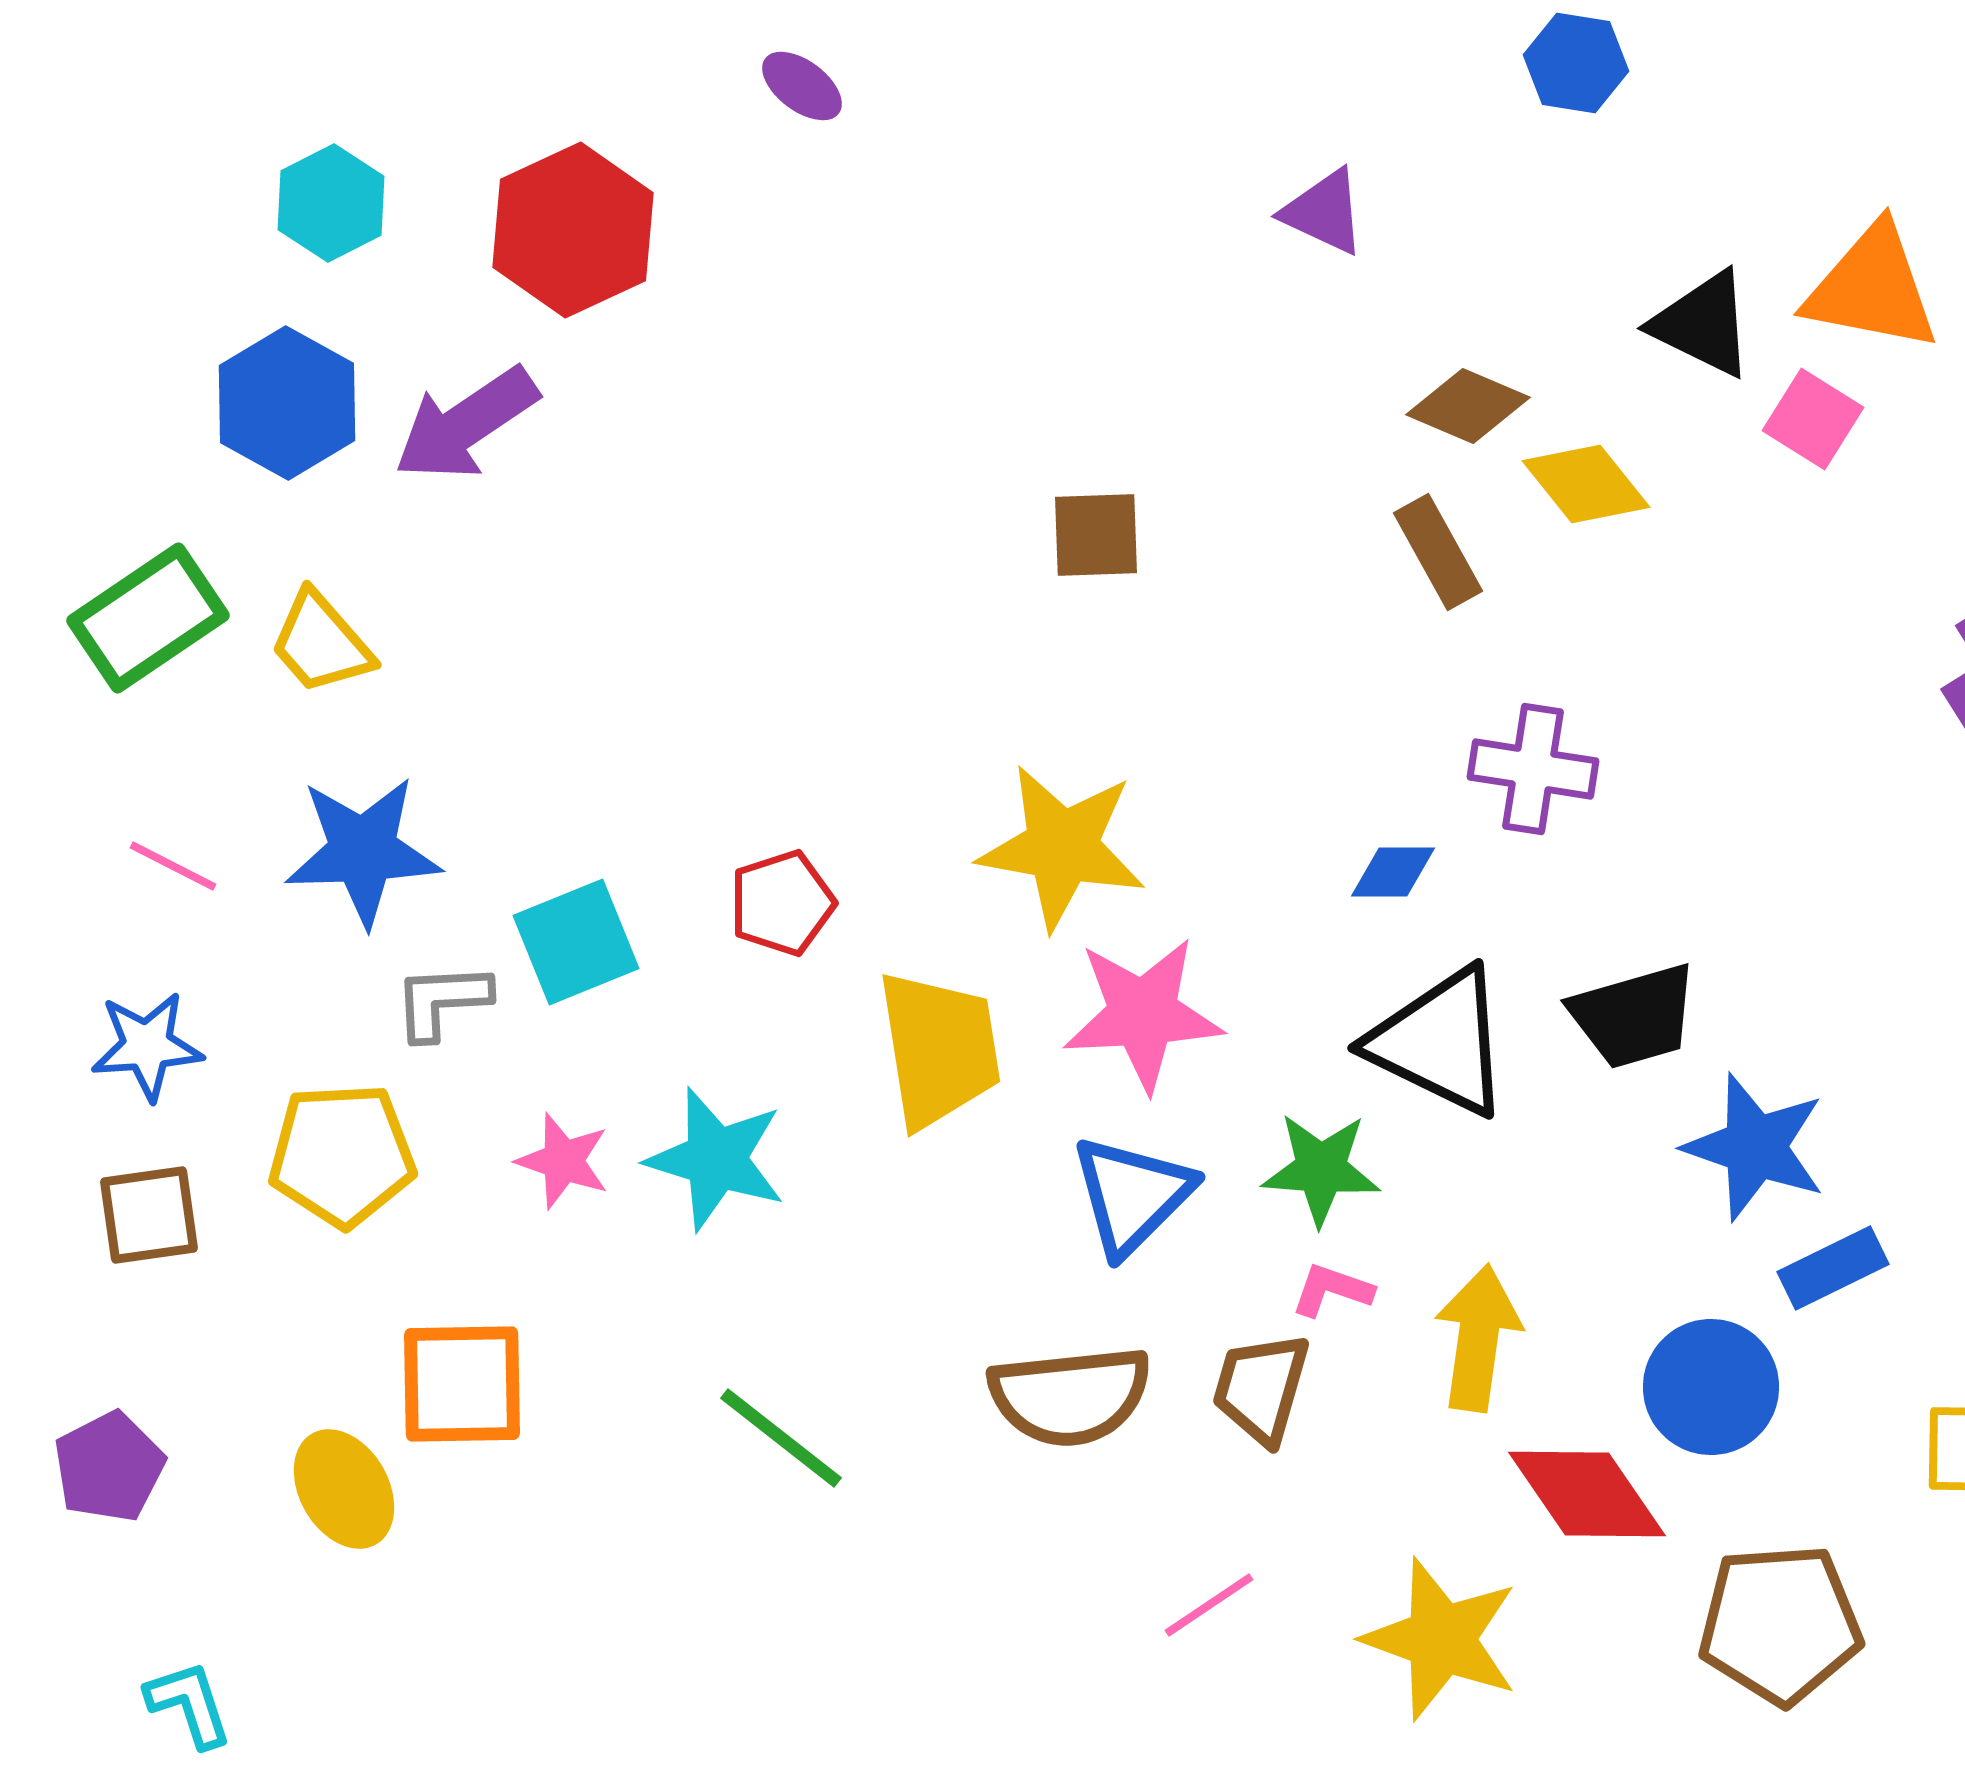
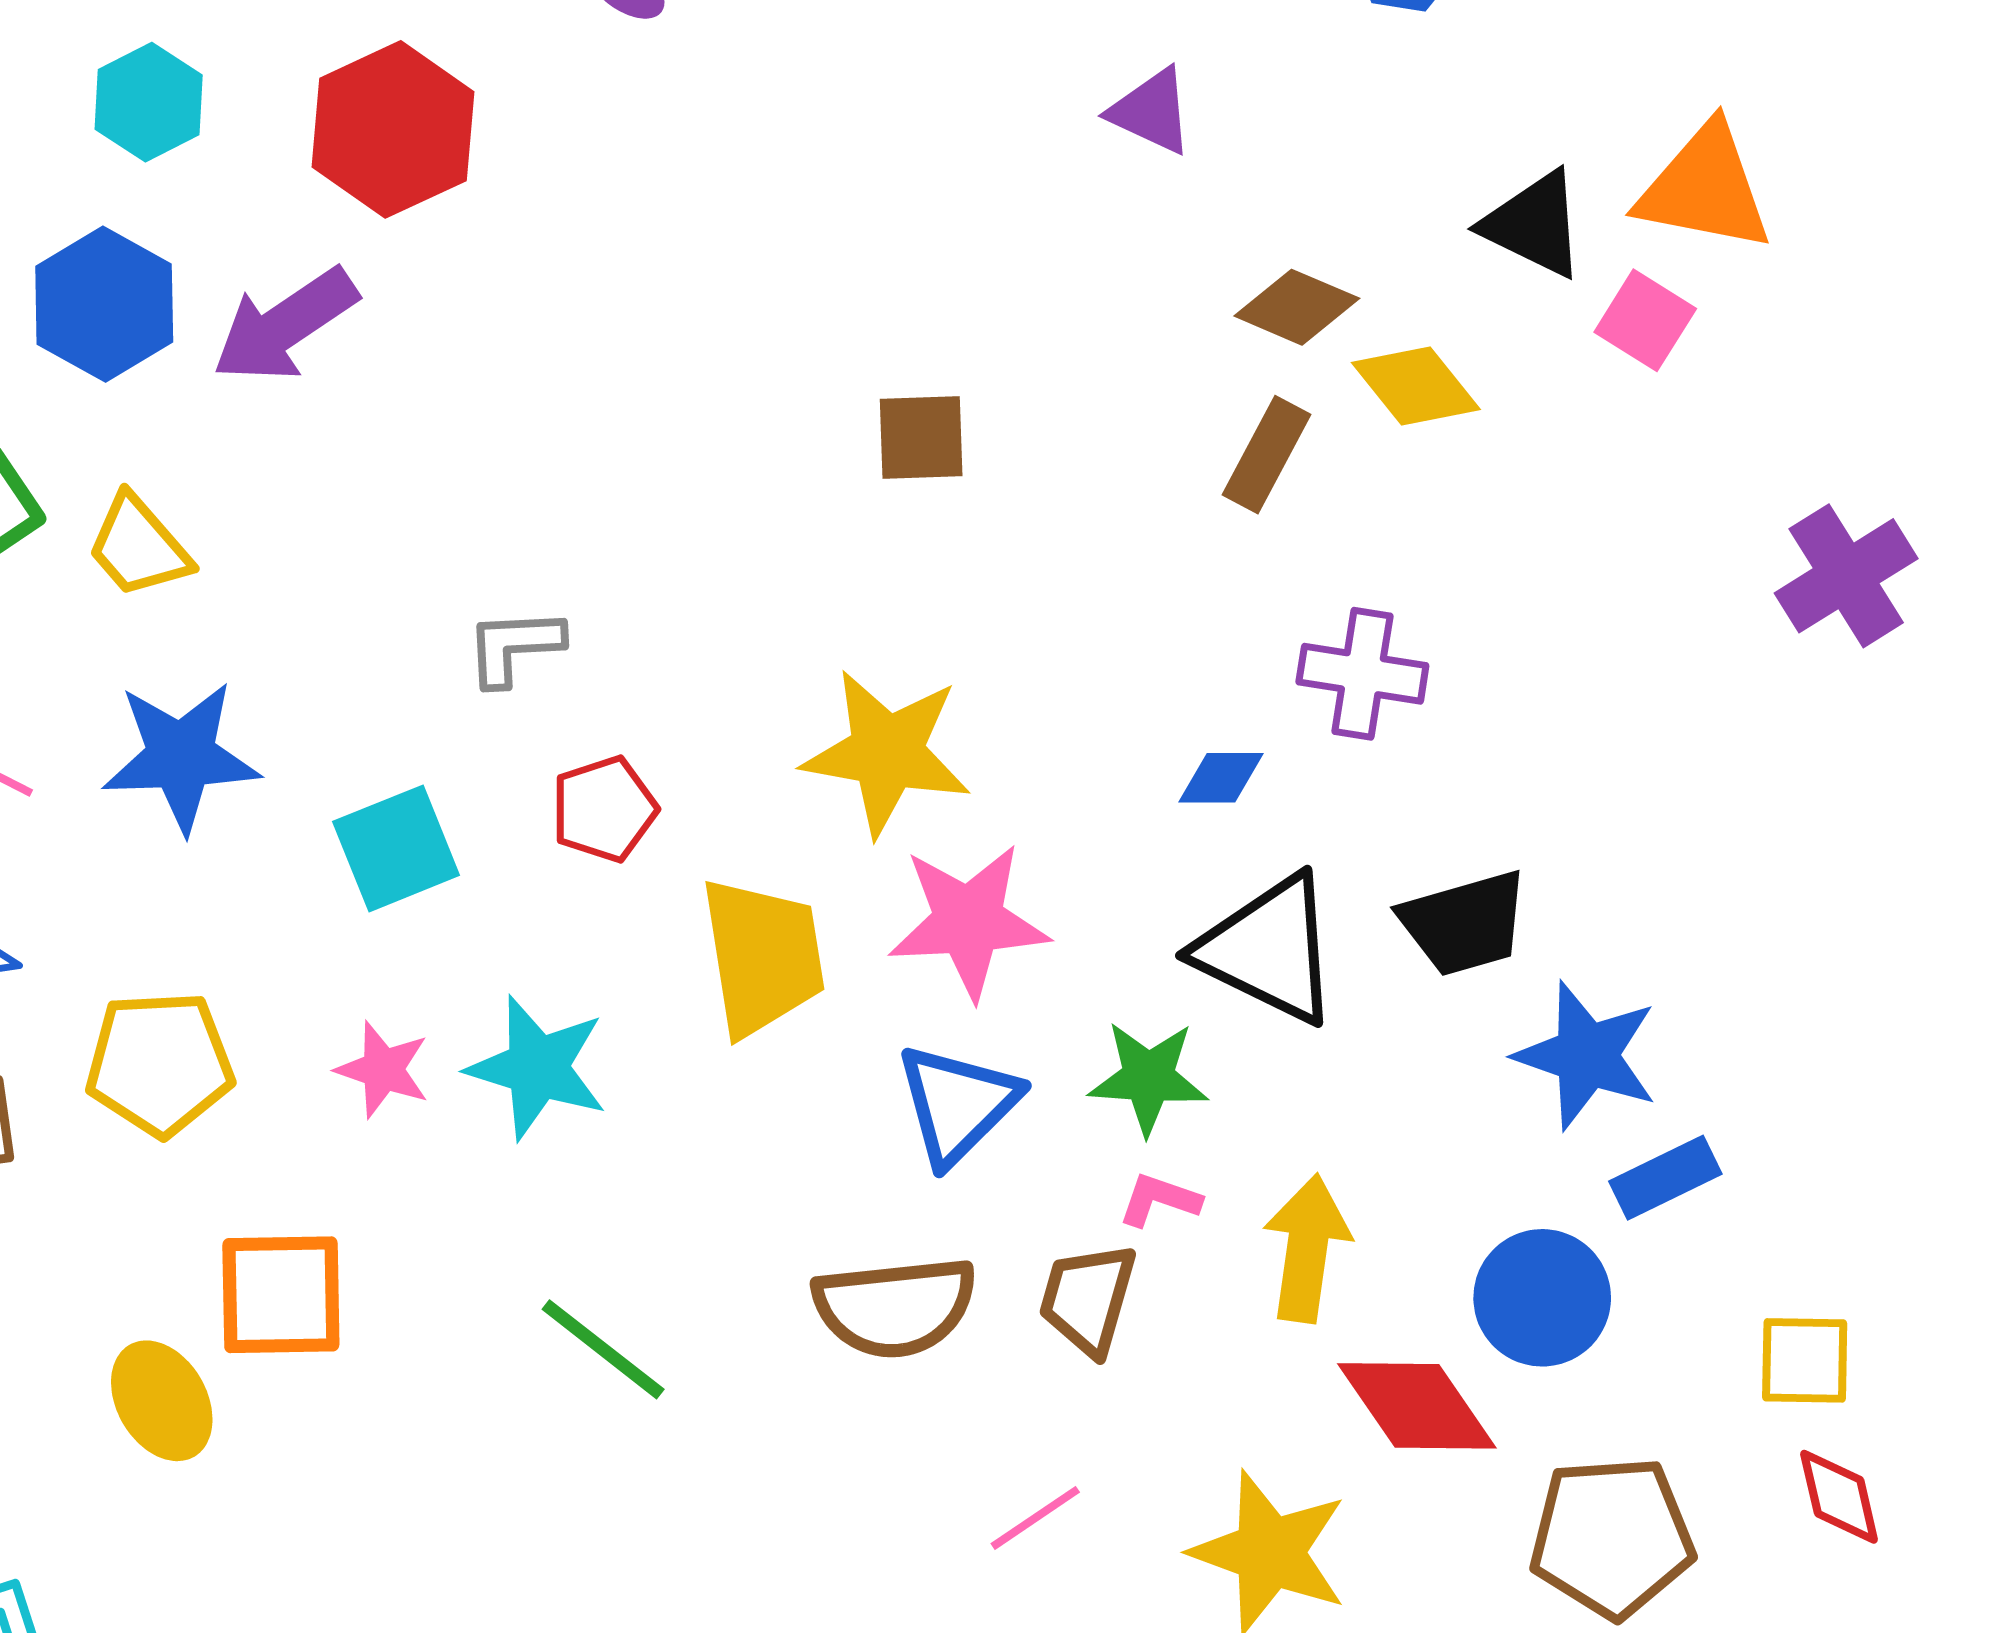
brown rectangle: (1438, 552) -> (1266, 455), turned 57
gray L-shape: (442, 1001) -> (514, 646), moved

